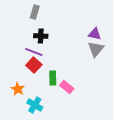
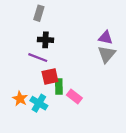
red square: (34, 65) -> (50, 76), moved, turned 35
cyan cross: (35, 105) -> (39, 103), moved

